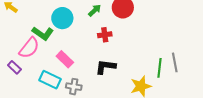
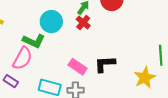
red cross: (105, 35) -> (83, 22), moved, turned -32
pink rectangle: (65, 59) -> (78, 67), moved

